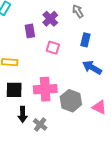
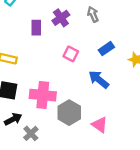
blue rectangle: (85, 40) -> (106, 49), moved, turned 32
pink square: (53, 48) -> (71, 54), moved
black arrow: (23, 114) -> (13, 119), turned -126

